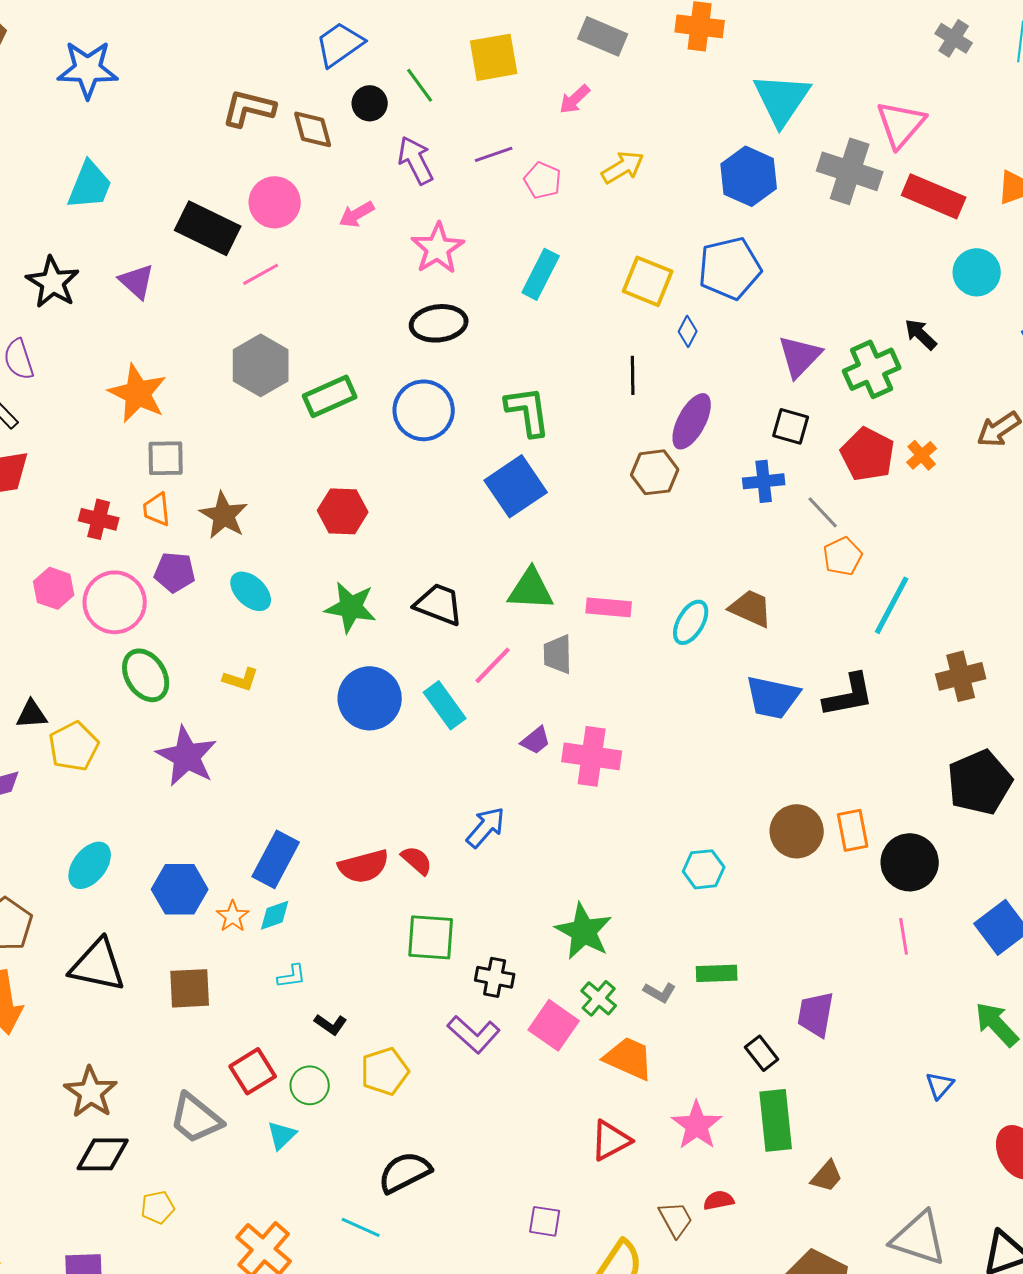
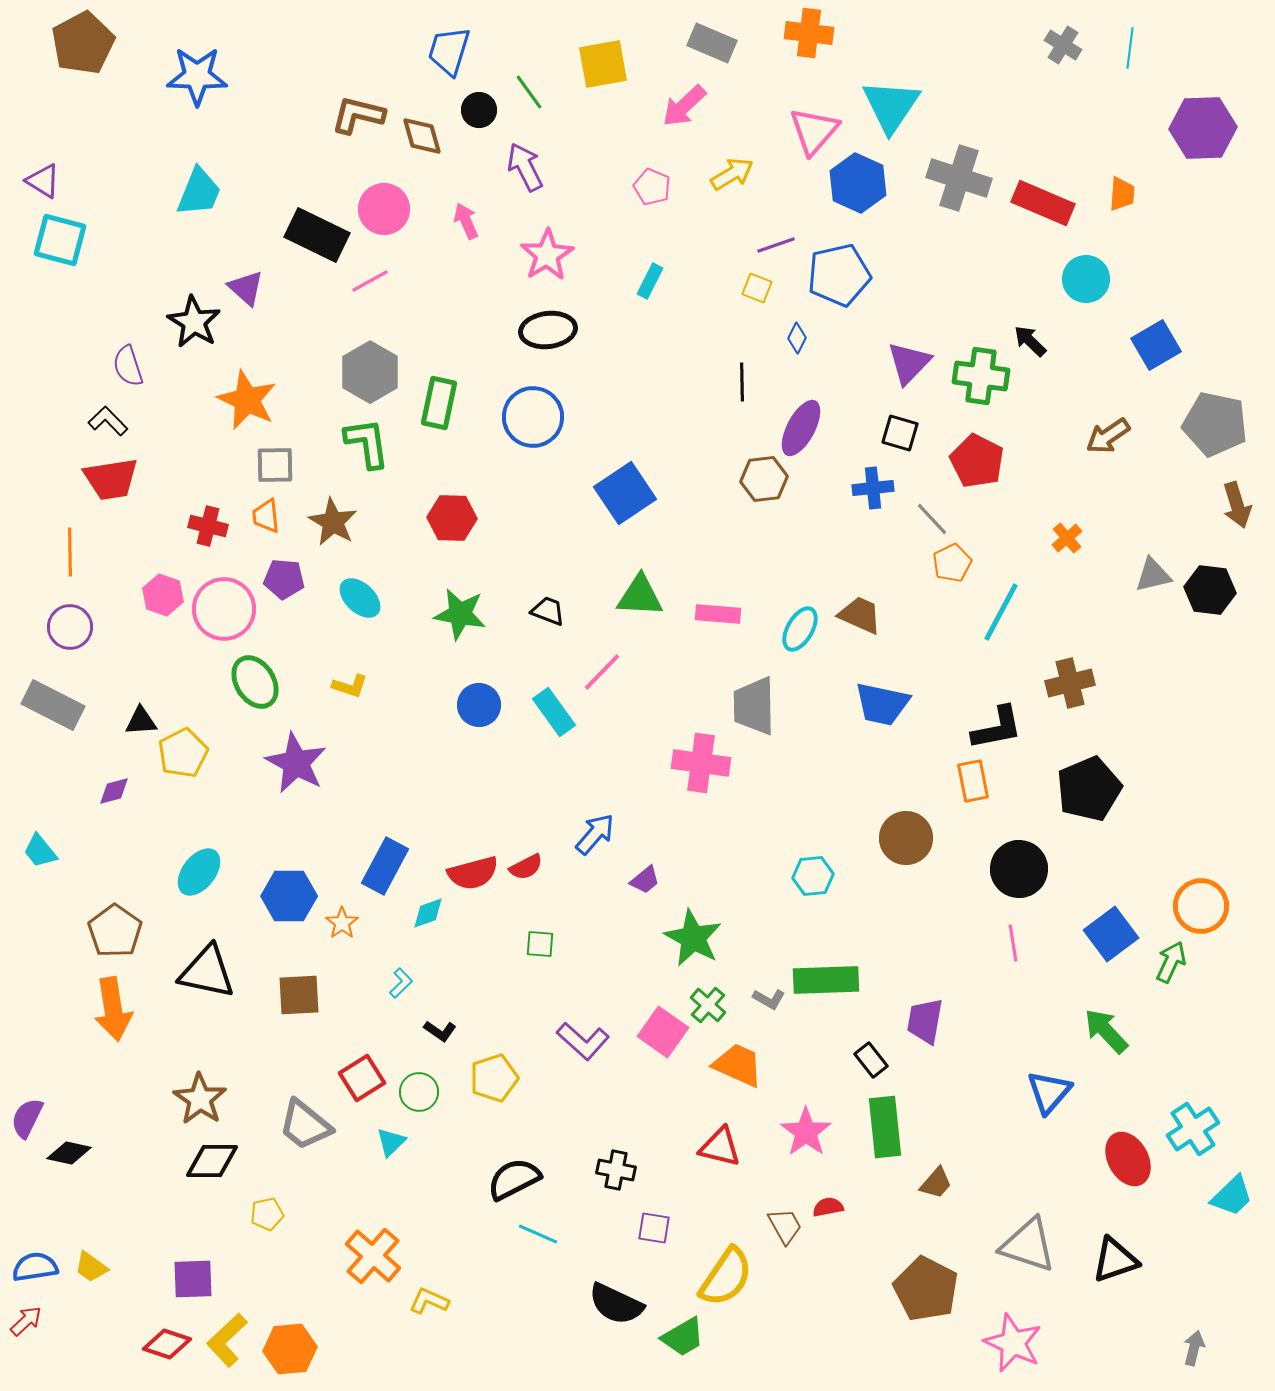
blue trapezoid: (340, 44) -> (449, 51), turned -38
pink arrow: (575, 99) -> (684, 106), size x1.4
pink triangle: (901, 124) -> (814, 131), moved
purple line: (494, 154) -> (776, 245), moved
pink arrow: (357, 214) -> (466, 221), turned 96
cyan rectangle: (541, 274) -> (650, 281), size x0.7
yellow square: (648, 281) -> (757, 288), size x0.6
black star: (53, 282) -> (194, 322), moved
green cross: (872, 369) -> (981, 376), turned 32
green rectangle: (330, 396) -> (439, 403), turned -54
green L-shape: (528, 411) -> (367, 443), moved
orange cross: (922, 455) -> (1067, 538), moved
black trapezoid: (439, 604) -> (548, 611), size x0.7
gray trapezoid: (558, 654) -> (754, 706), moved, size x1.5
black L-shape: (849, 695) -> (997, 728), moved
blue circle: (370, 698) -> (479, 705), size x0.7
purple trapezoid: (536, 740) -> (645, 880), moved
orange rectangle: (853, 830) -> (973, 781), moved
red semicircle: (417, 860) -> (526, 867), turned 112
cyan diamond: (275, 915) -> (428, 913), moved
green square: (431, 937) -> (540, 944), size x0.6
green rectangle: (717, 973) -> (826, 980), size x1.6
cyan L-shape: (292, 976) -> (401, 983), turned -36
black cross: (495, 977) -> (616, 1170), moved
blue triangle: (940, 1085) -> (1049, 1092), size x1.6
red triangle: (611, 1140) -> (720, 1147), turned 42
cyan line: (361, 1227) -> (538, 1234), moved

